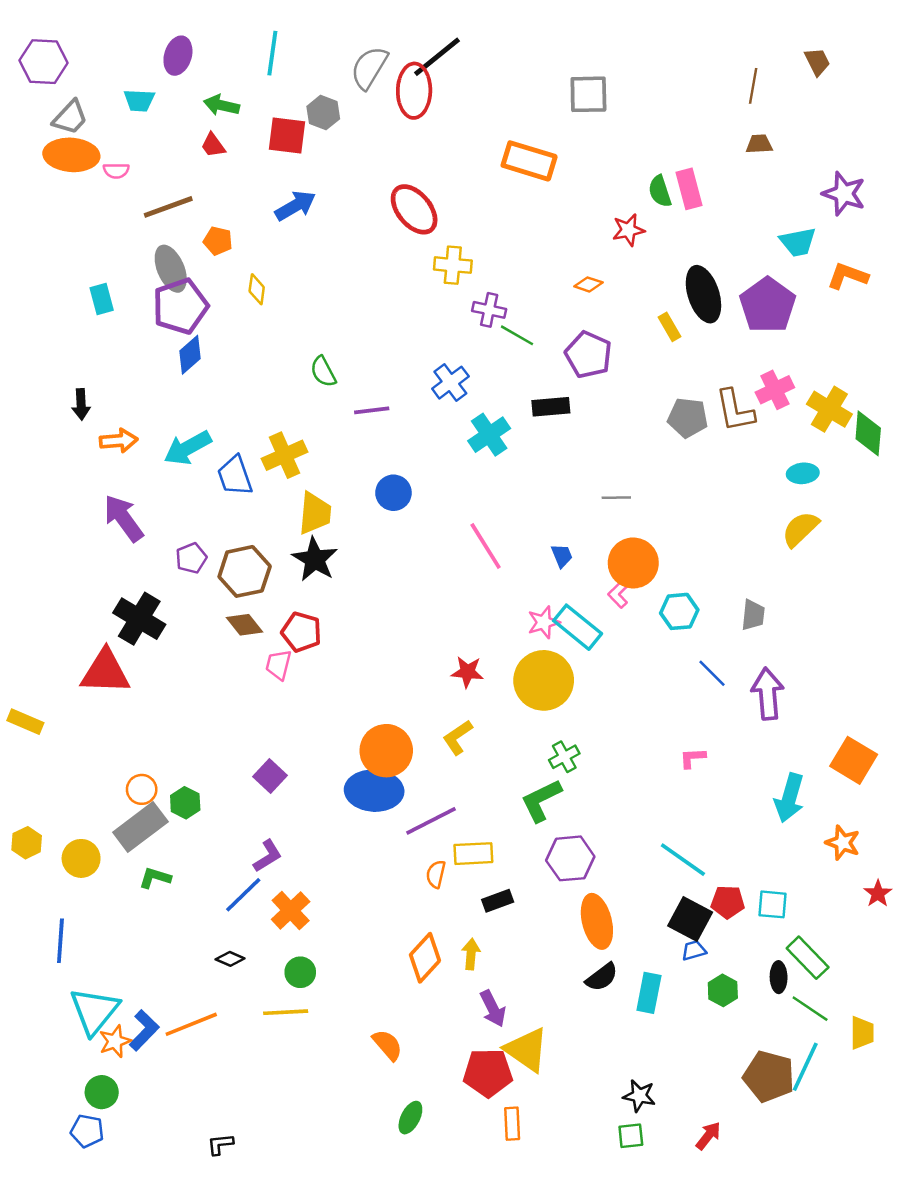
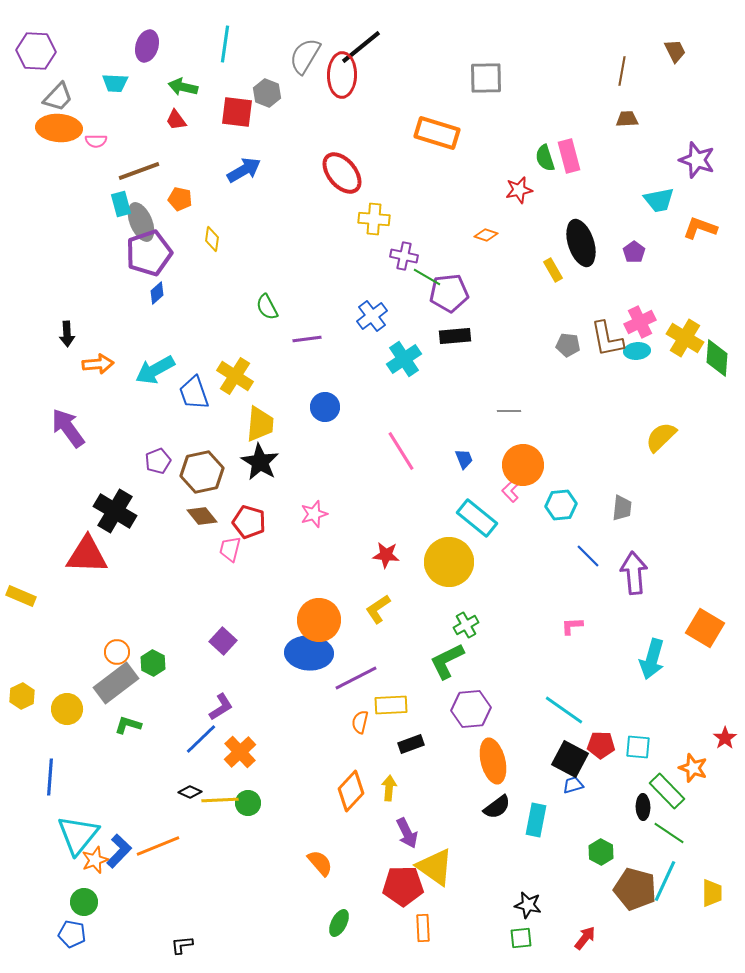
cyan rectangle: (102, 299) -> (121, 204), moved
purple pentagon: (768, 305) -> (634, 252), size x0.5
blue diamond: (190, 355) -> (157, 293), size x0.7
purple pentagon: (588, 355) -> (449, 293), moved, turned -30
gray pentagon: (688, 418) -> (568, 345), size x0.7
yellow cross: (285, 455) -> (235, 376), turned -33
cyan ellipse: (803, 473) -> (637, 351), moved
purple arrow: (123, 518) -> (68, 428), moved
pink star: (544, 622) -> (314, 514), moved
orange star: (843, 843) -> (693, 768), moved
green hexagon: (723, 990) -> (601, 852), moved
yellow line: (286, 1012) -> (220, 800), moved
yellow trapezoid: (862, 1033) -> (712, 893), moved

